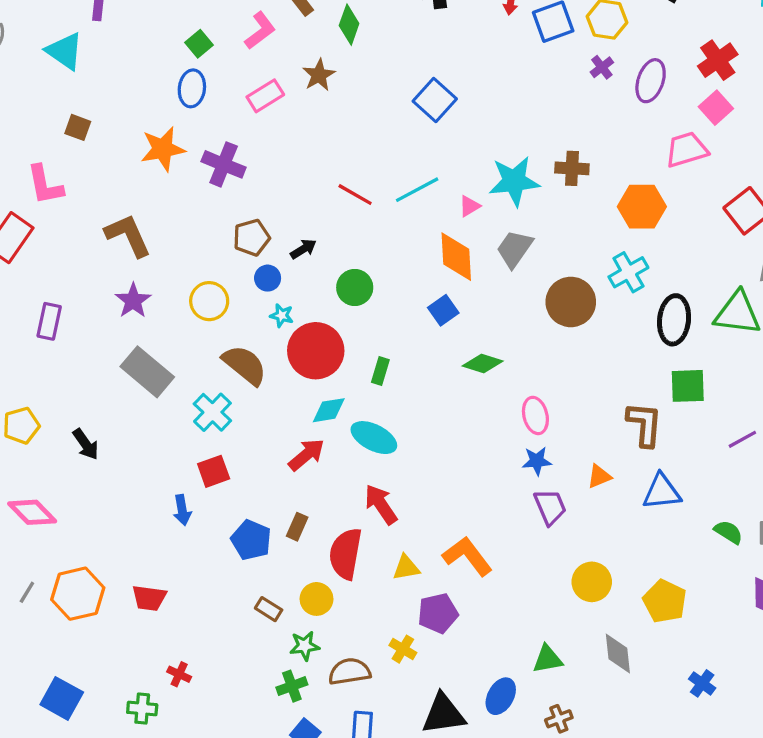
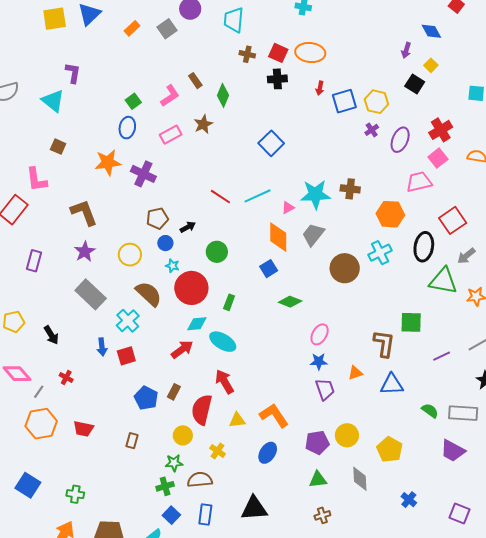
black ellipse: (674, 320) -> (424, 247), moved
pink ellipse: (535, 415) -> (320, 334), turned 40
blue arrow: (182, 510) -> (102, 347), moved
gray line: (27, 592) -> (39, 392), moved
brown rectangle: (269, 609) -> (132, 441), moved, turned 70
purple pentagon: (438, 613) -> (317, 443), moved
yellow cross: (403, 649) -> (218, 451), moved
red cross: (179, 674) -> (66, 377), moved
blue ellipse: (501, 696) -> (268, 453), moved

